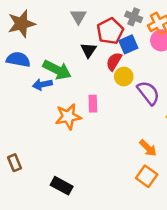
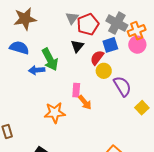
gray cross: (134, 17) -> (117, 23), size x1.5
red pentagon: (110, 31) -> (88, 24), moved
green arrow: (57, 70) -> (50, 59), turned 30
orange star: (68, 117) -> (55, 113), moved
orange arrow: (148, 148) -> (85, 102), moved

